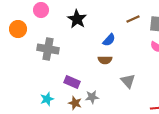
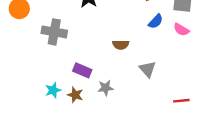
blue semicircle: (109, 40) -> (156, 21), moved
brown star: (75, 103) -> (75, 95), moved

